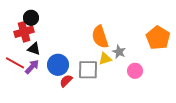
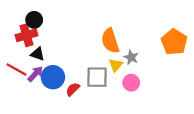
yellow triangle: (105, 59) -> (116, 65), turned -32
blue circle: (58, 65) -> (53, 77), moved
pink circle: (135, 71) -> (131, 83), moved

